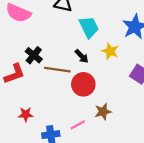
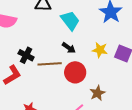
yellow star: (110, 51) -> (100, 50), moved

